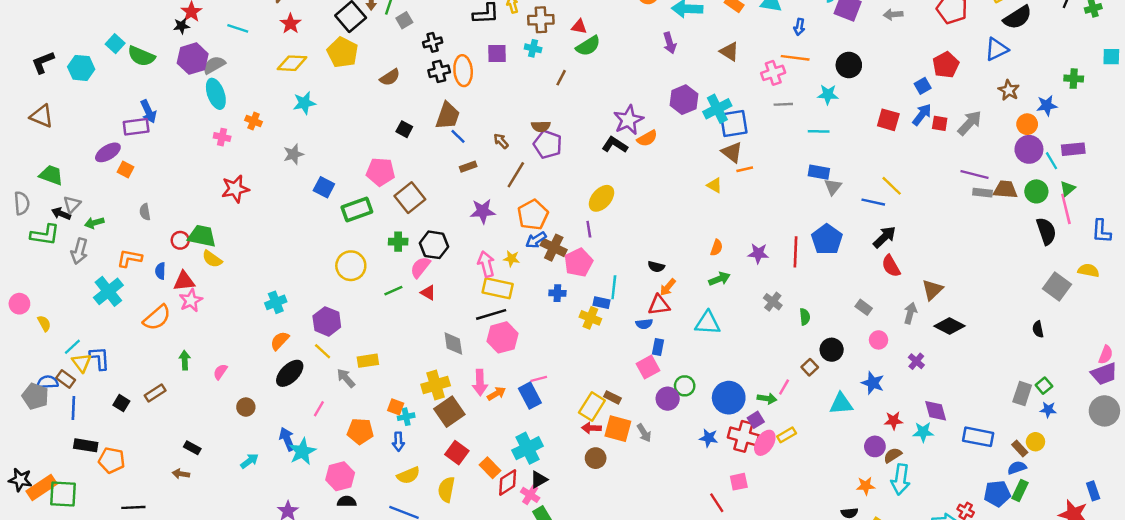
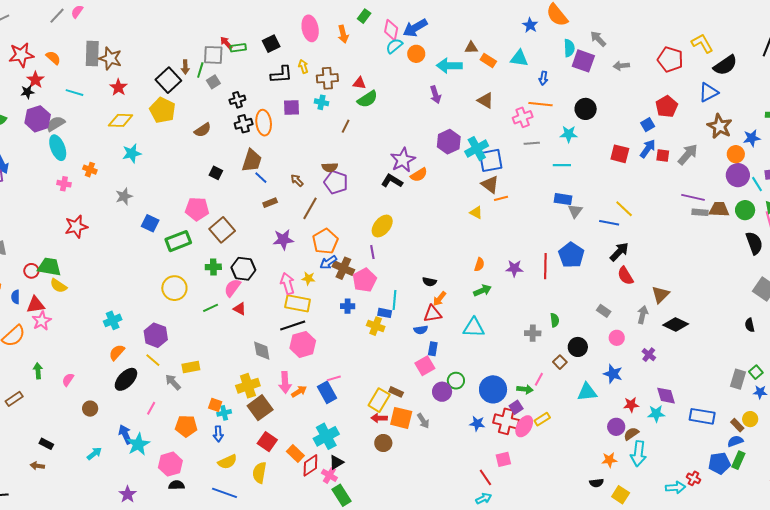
brown star: (1009, 90) -> (720, 126), size x1.4
gray cross: (773, 302) -> (533, 333), moved, turned -35

